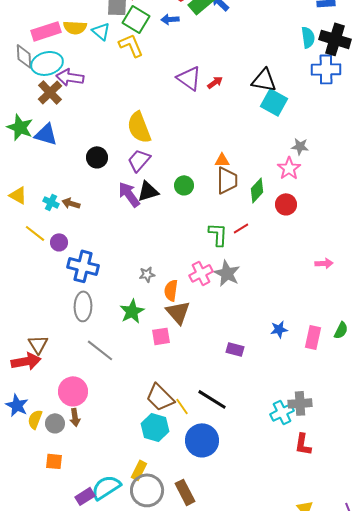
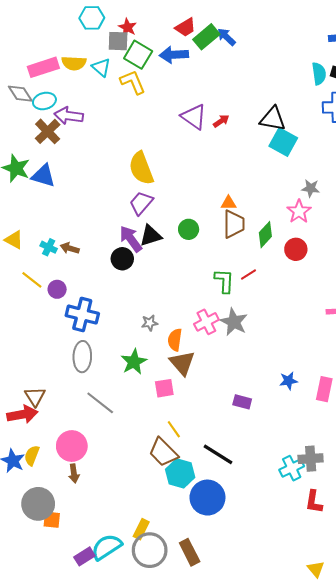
blue arrow: (170, 19) -> (174, 55), size x1.5
gray diamond: (24, 56) -> (20, 94), turned -30
cyan ellipse: (47, 63) -> (44, 101), size x0.7
black circle: (97, 157) -> (122, 259), moved
yellow line: (182, 406) -> (174, 429), moved
yellow semicircle: (35, 419) -> (32, 455), moved
gray circle: (55, 423) -> (38, 504), moved, size x1.6
cyan hexagon: (155, 427) -> (180, 473), moved

